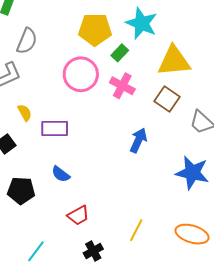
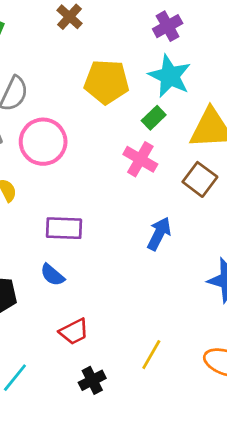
green rectangle: (120, 53) -> (154, 118), moved
pink circle: (81, 74) -> (43, 142), moved
purple rectangle: (55, 128) -> (64, 228), moved

